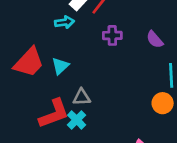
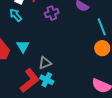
cyan arrow: (64, 22) -> (16, 15), turned -104

